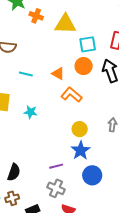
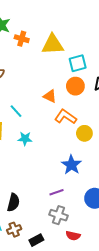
cyan line: (26, 74) -> (16, 111), moved, turned 40
yellow circle: (80, 129) -> (84, 133), moved
blue star: (81, 150) -> (71, 165), moved

